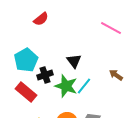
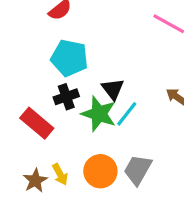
cyan pentagon: (26, 60) -> (69, 58), moved, turned -30
black triangle: (74, 61) -> (113, 89), moved

